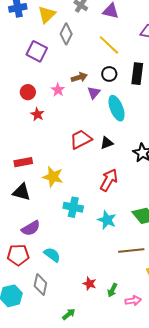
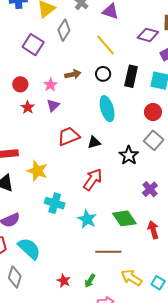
purple triangle: (94, 93) -> (53, 105), moved
cyan semicircle: (52, 255) -> (29, 248), size x1.4
green arrow: (112, 290) -> (90, 281), moved

